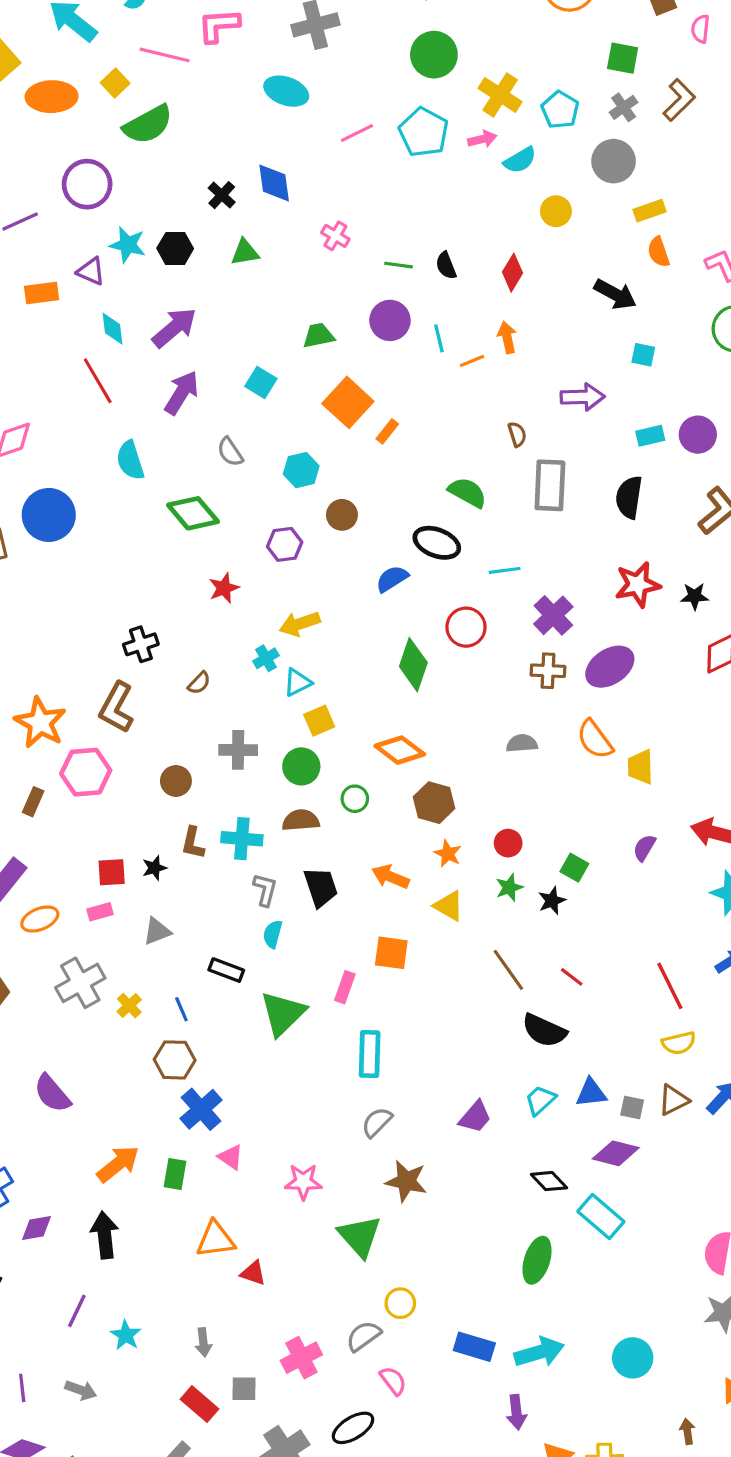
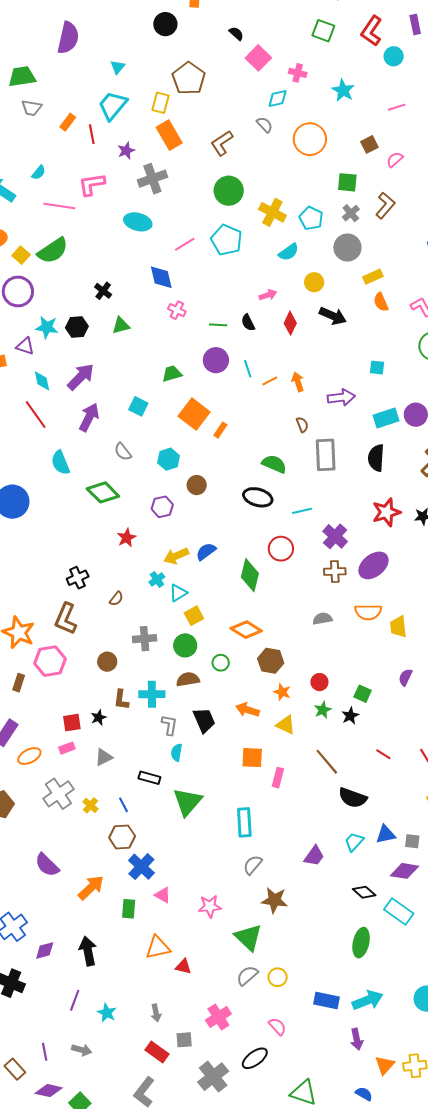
pink semicircle: (700, 29) -> (395, 160), turned 48
yellow square: (115, 83) -> (21, 255), moved
pink arrow: (482, 139) -> (268, 295), moved
blue diamond: (274, 183) -> (161, 277), moved
black arrow: (615, 294) -> (333, 316), moved
orange arrow: (507, 338) -> (298, 382), moved
cyan rectangle: (650, 436) -> (386, 418), size x1.4
blue semicircle: (392, 579) -> (206, 552), moved
orange semicircle: (595, 739) -> (368, 612), turned -48
red line: (572, 977) -> (383, 754), moved
pink rectangle: (345, 987) -> (278, 778), moved
orange arrow: (118, 1164) -> (91, 888), moved
gray semicircle: (363, 1336) -> (247, 976), moved

